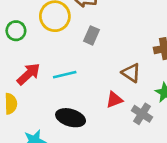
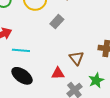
cyan line: (65, 75) -> (21, 50), moved

